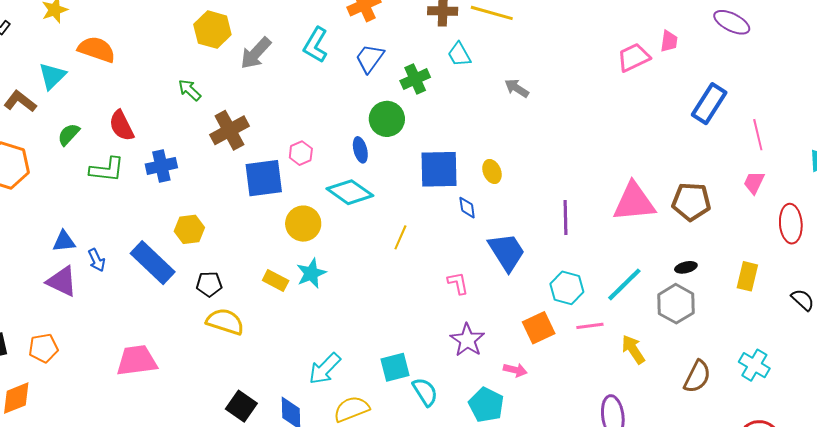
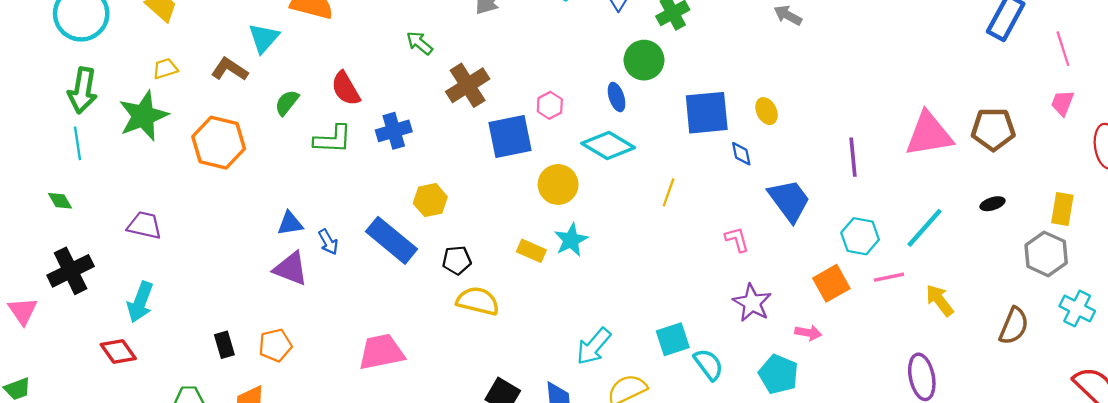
gray hexagon: (676, 304) -> (1046, 254), moved

